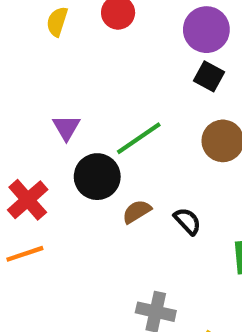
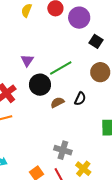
purple circle: (206, 30) -> (79, 18), moved
black semicircle: (187, 221) -> (80, 99), moved, turned 64

